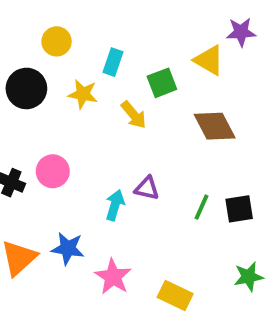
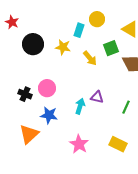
yellow circle: (57, 41) -> (97, 19), moved
green square: (162, 83) -> (111, 48), moved
blue star: (68, 248) -> (49, 115), moved
yellow rectangle: (175, 295) -> (118, 144), moved

